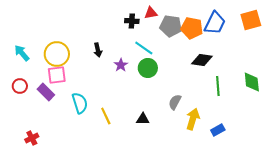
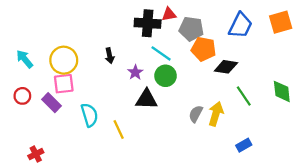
black cross: (132, 21) -> (148, 23), size x1.6
orange pentagon: (192, 28) -> (204, 49), moved
green line: (218, 86) -> (244, 96), turned -30
black triangle: (143, 119) -> (146, 99), moved, size x1.5
yellow arrow: (193, 119) -> (216, 114), moved

